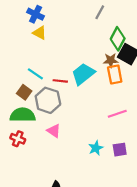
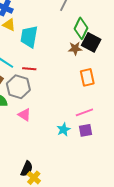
cyan trapezoid: (83, 74) -> (29, 37), moved, turned -40
orange rectangle: (115, 75) -> (87, 77), moved
pink line: (117, 114) -> (84, 112), moved

